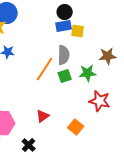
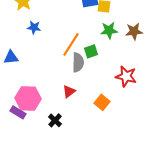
gray semicircle: (64, 55) -> (78, 62), moved
green star: (88, 73) -> (109, 30), moved

